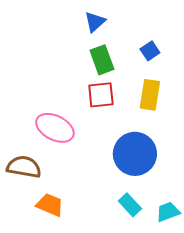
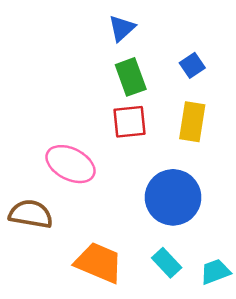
orange trapezoid: (50, 205) -> (99, 263), moved, size x1.4

